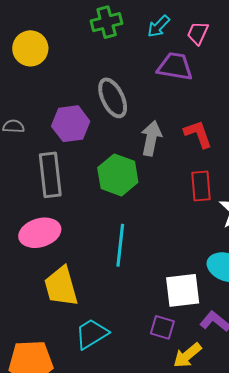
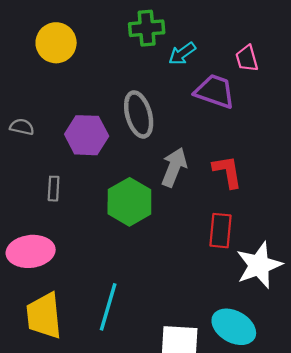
cyan arrow: (159, 26) -> (182, 54), moved
pink trapezoid: (198, 33) -> (247, 58), turned -50
gray rectangle: (50, 175) -> (54, 189), size x0.5
cyan line: (120, 245) -> (108, 307), moved

